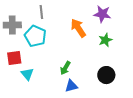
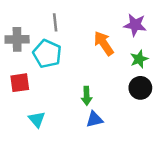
green arrow: (65, 68) -> (87, 96), turned -32
cyan triangle: (27, 74) -> (37, 119), moved
black circle: (106, 75) -> (140, 88), moved

